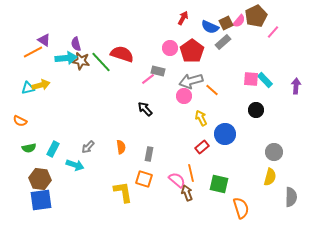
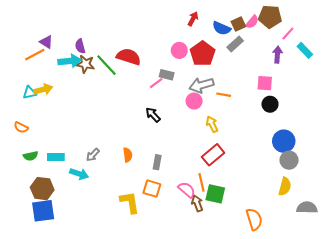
brown pentagon: (256, 16) -> (270, 17), turned 30
cyan rectangle: (265, 80) -> (305, 50), moved
purple arrow: (296, 86) -> (277, 55), moved
orange line: (212, 90) -> (224, 95), turned -32
black circle: (256, 110) -> (270, 104), moved
blue circle: (225, 134) -> (284, 141), moved
red rectangle: (202, 147) -> (213, 155), size x1.5
cyan rectangle: (53, 149) -> (56, 157), turned 63
green square: (219, 184) -> (215, 194), moved
gray semicircle: (291, 197) -> (307, 208), turned -90

